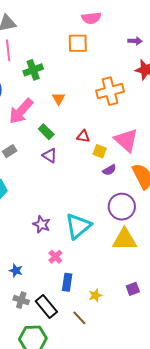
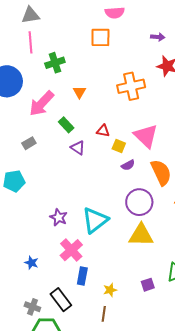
purple triangle: (50, 155) -> (78, 148), moved
pink cross: (55, 257) -> (71, 250), size x1.6
gray cross: (21, 300) -> (32, 307), moved
brown line: (79, 318) -> (104, 314), moved, turned 49

